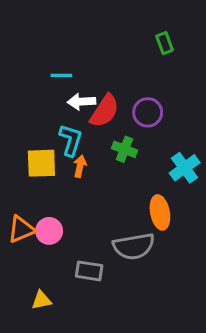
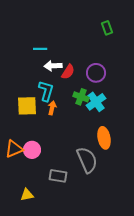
red semicircle: (105, 111) -> (68, 72), size x0.7
cyan cross: (185, 168) -> (96, 102), moved
gray semicircle: (134, 246) -> (87, 160), turned -104

